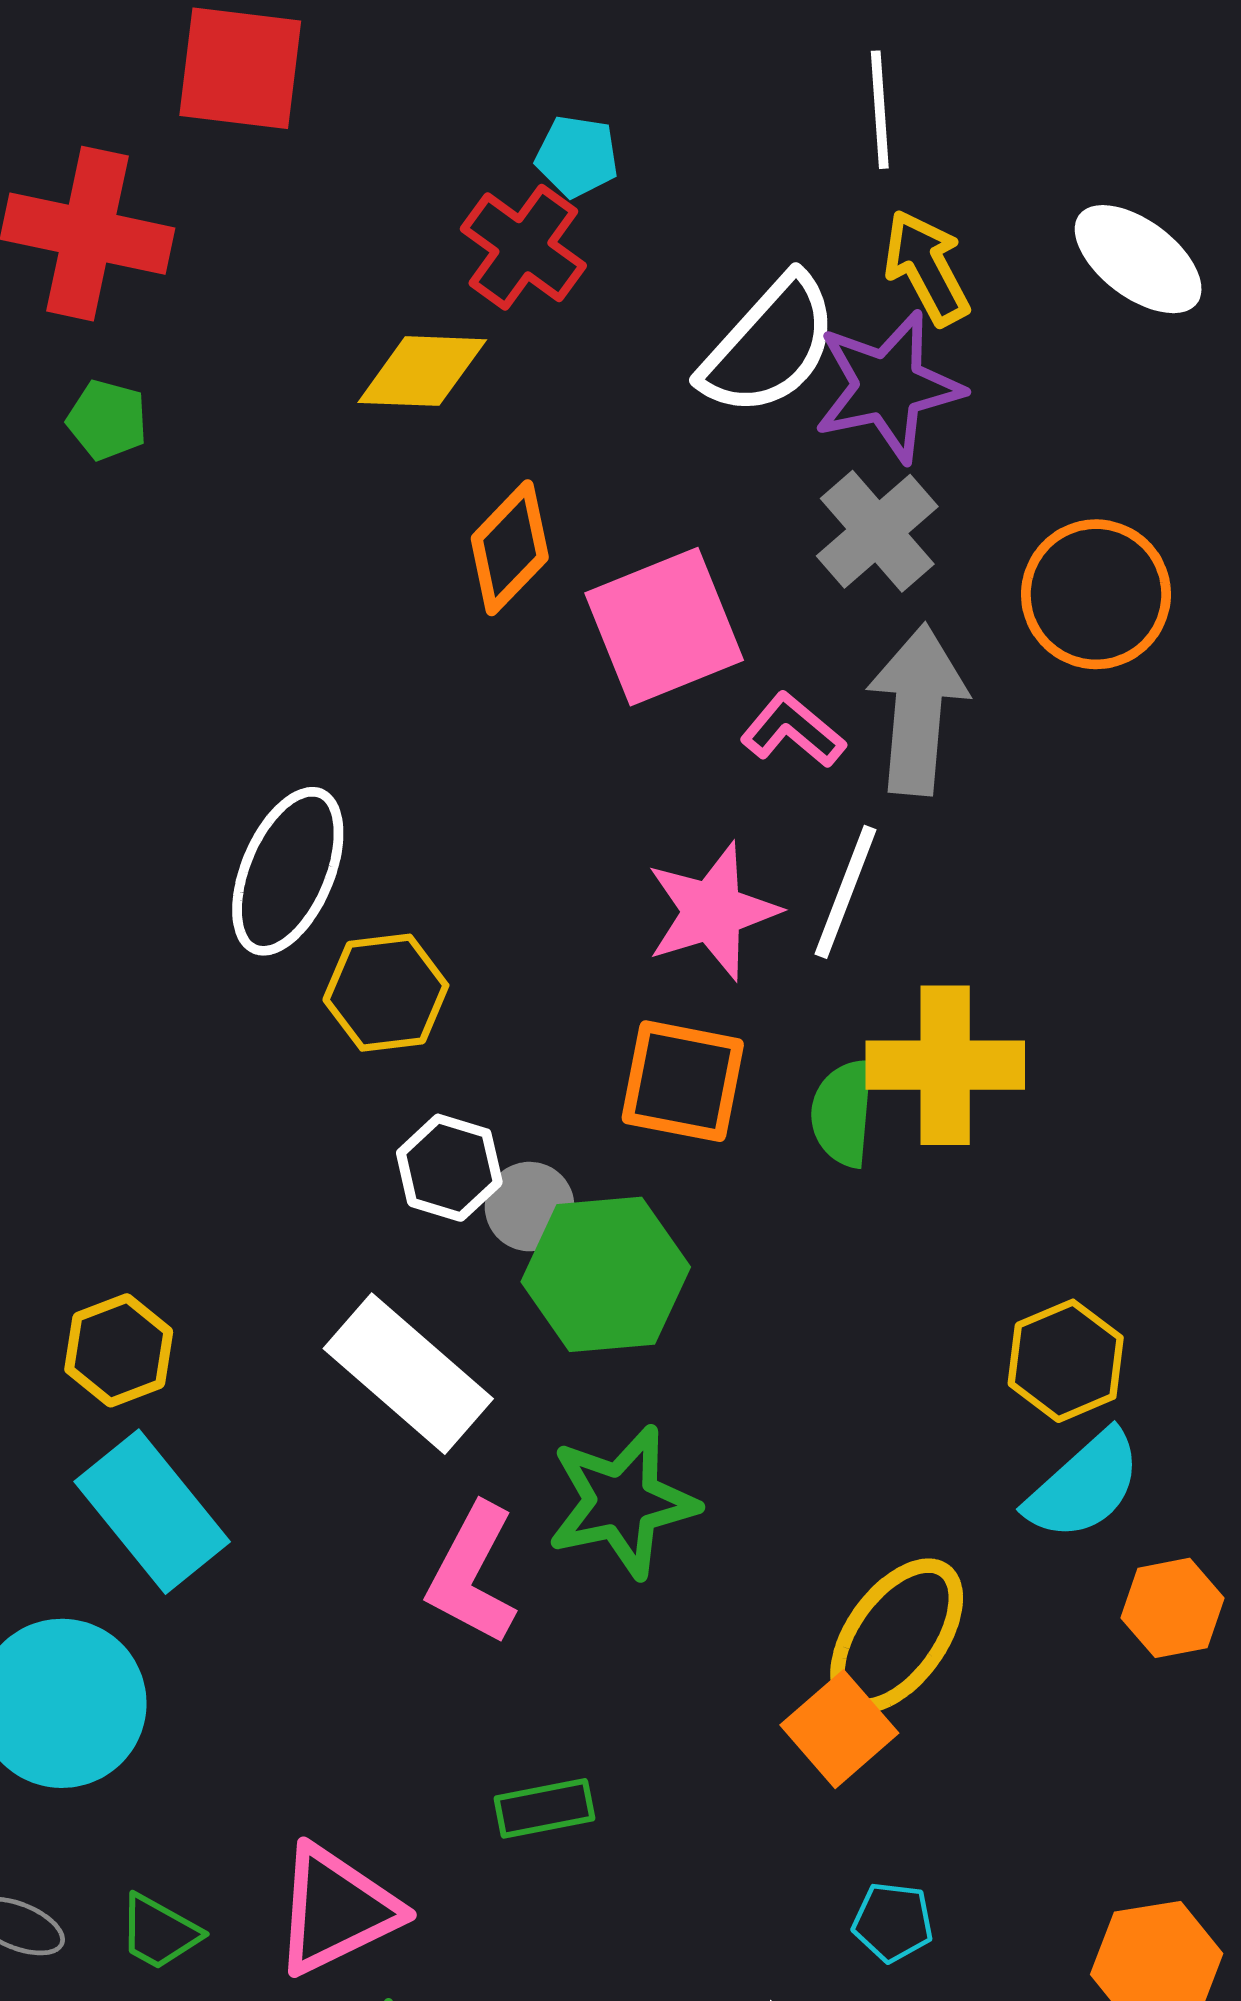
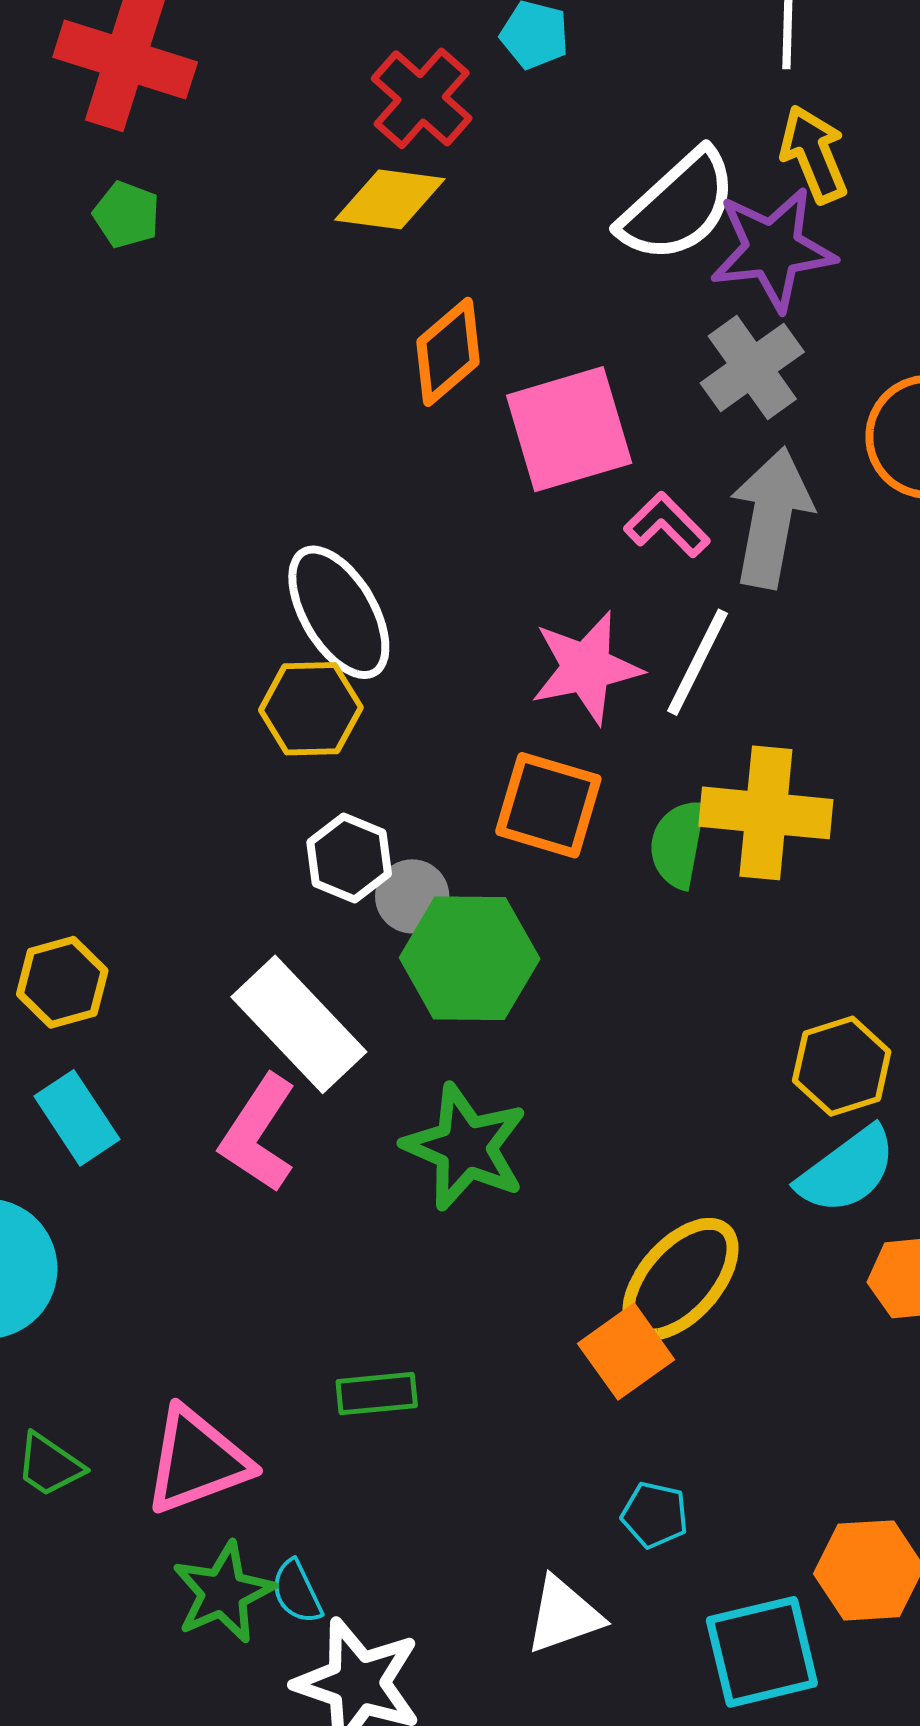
red cross: (523, 247) -> (422, 98), moved
white ellipse: (288, 871) -> (339, 612), moved, turned -59
green star: (622, 1502) -> (465, 1147), turned 30
cyan rectangle: (152, 1512) -> (77, 1118), size x0.7
pink L-shape: (472, 1574) -> (258, 1134), moved

